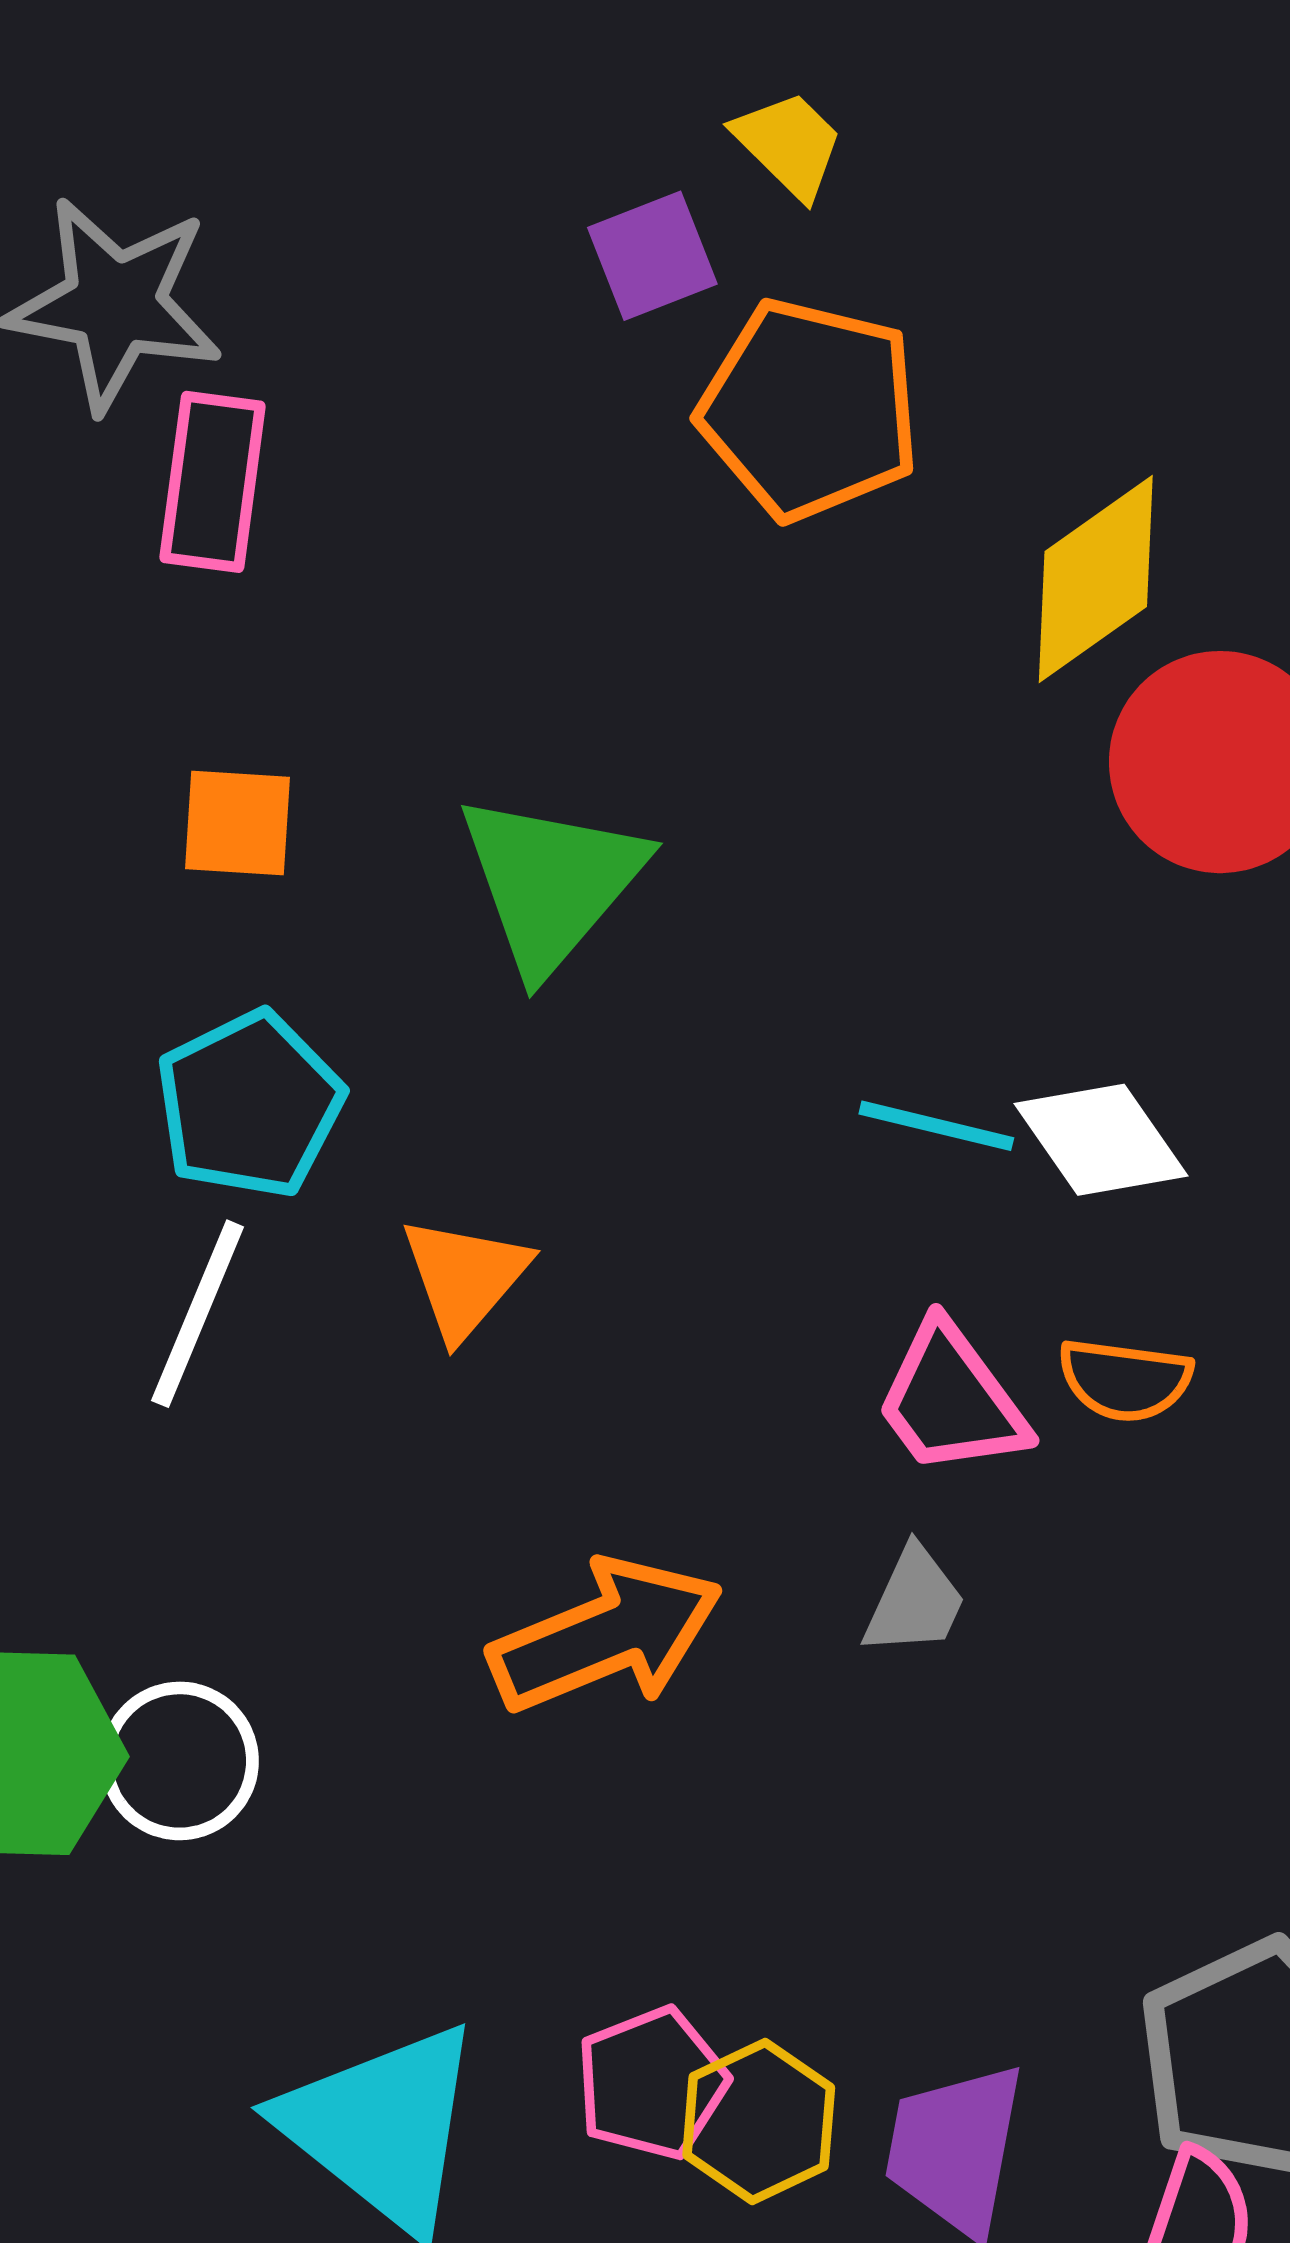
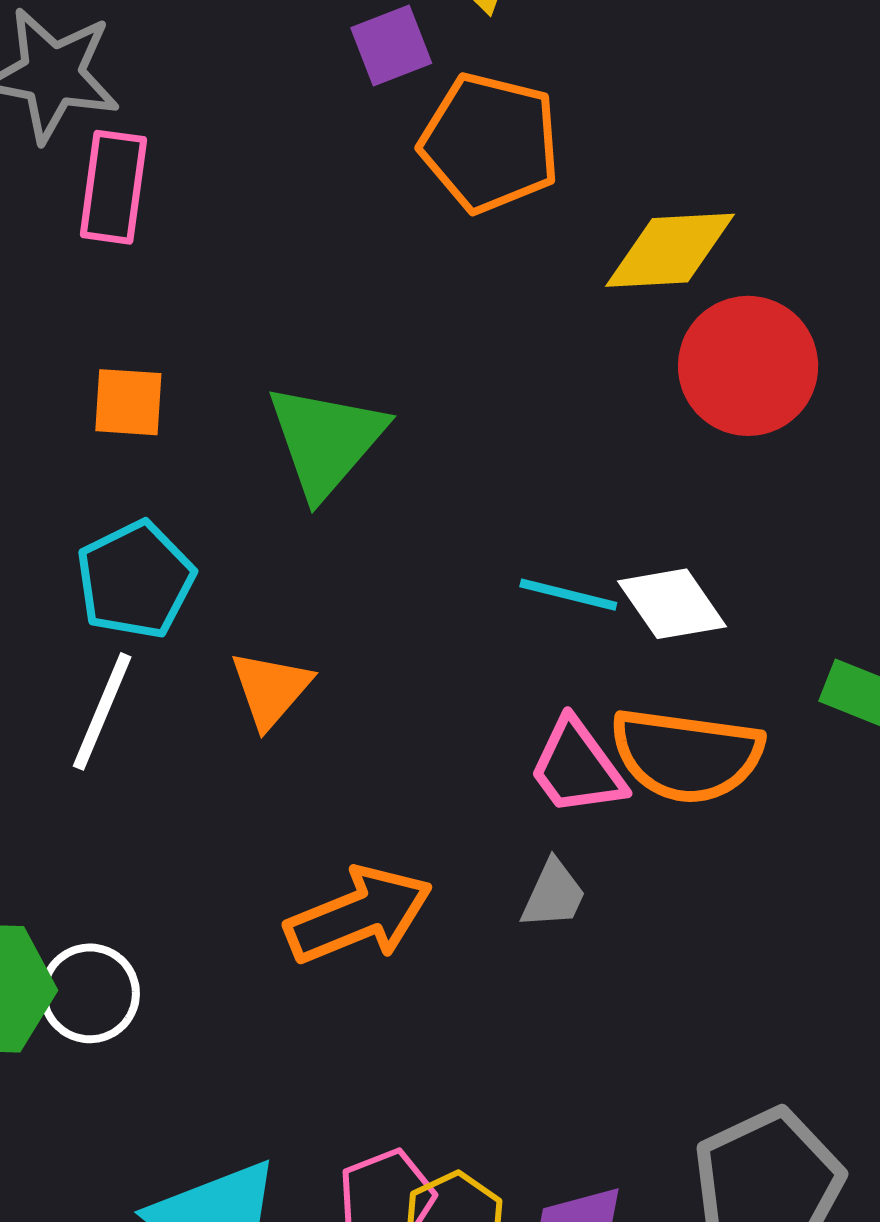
yellow diamond: (1096, 579) -> (670, 250), turned 32
orange semicircle: (1125, 1380) -> (687, 755), size x1.8

